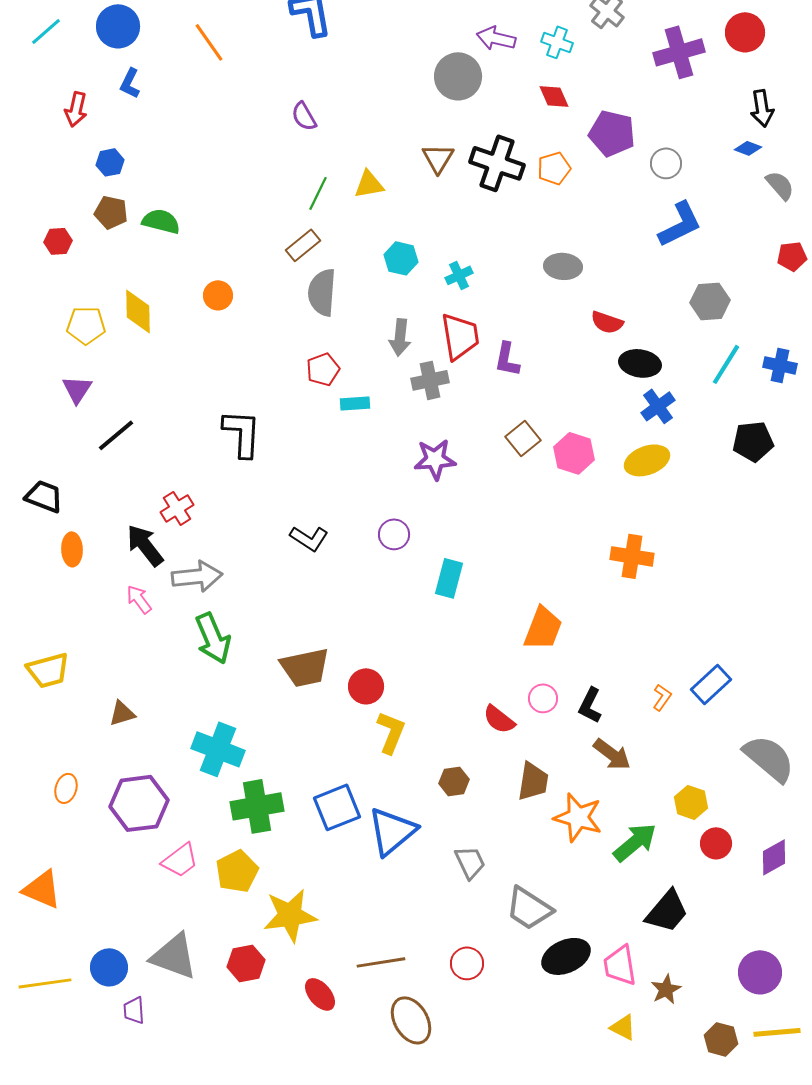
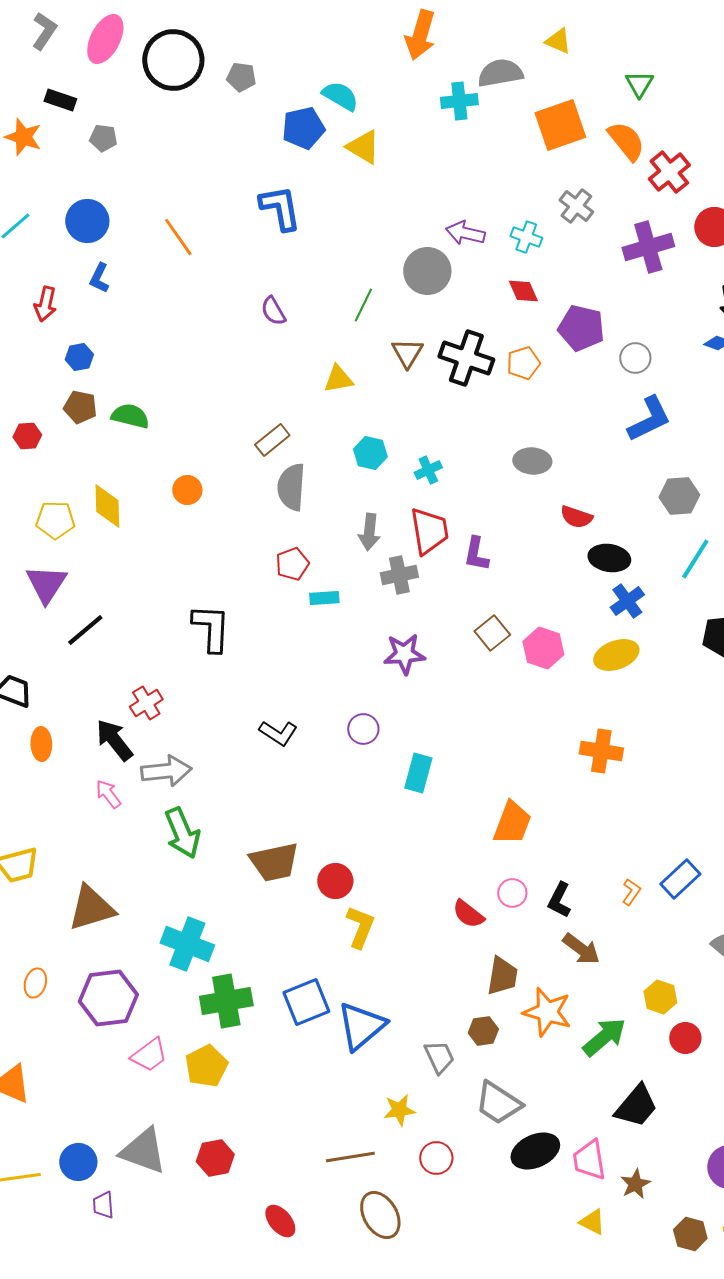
green line: (318, 193) -> (363, 305), moved
purple triangle: (77, 389) -> (46, 584), size x1.4
brown triangle: (122, 713) -> (91, 908), size x1.8
brown hexagon: (454, 781) -> (483, 1031), moved
yellow star: (290, 915) -> (399, 1110), moved, size x0.6
red ellipse: (320, 994) -> (280, 1221), moved

